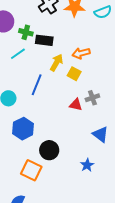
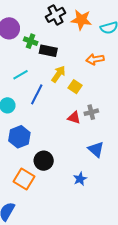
orange arrow: (81, 53) -> (95, 59), moved
cyan line: (18, 54) -> (20, 75), moved

